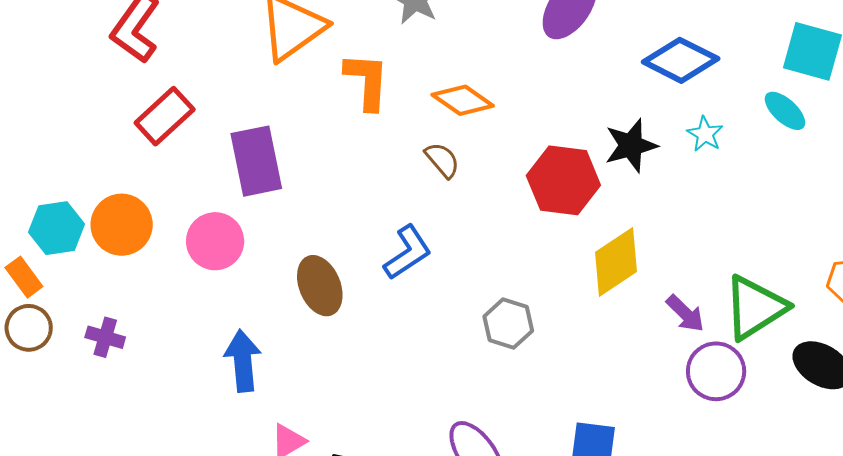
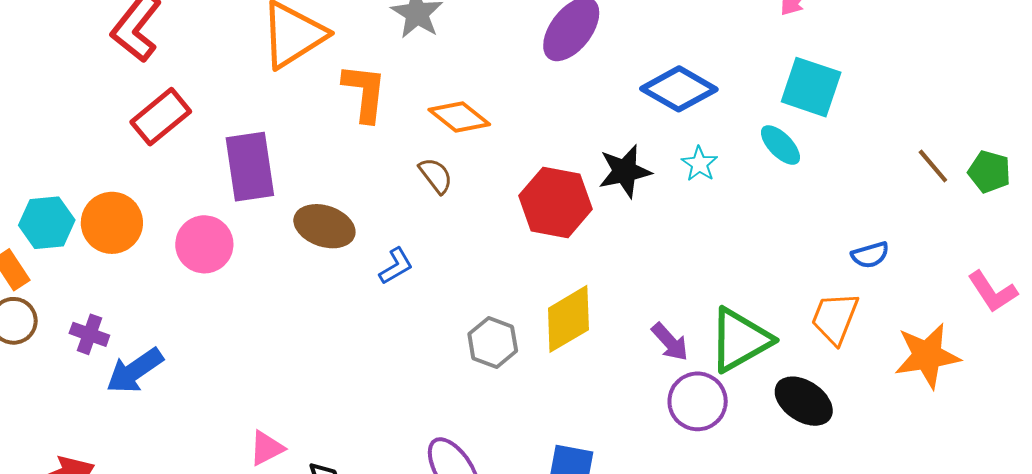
blue L-shape: (408, 252) -> (396, 266), size x0.7
yellow diamond: (616, 262) -> (568, 319), moved
brown ellipse: (320, 286) -> (324, 226), moved, turned -52
blue arrow: (243, 361) -> (135, 371), moved, turned -122

